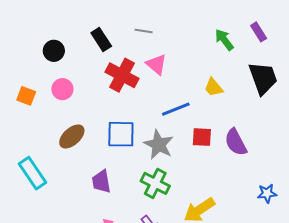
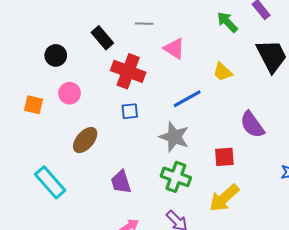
pink triangle: (156, 64) -> (174, 49), moved
blue square: (121, 134) -> (130, 111), moved, size x0.6
red square: (202, 137) -> (224, 157), moved

